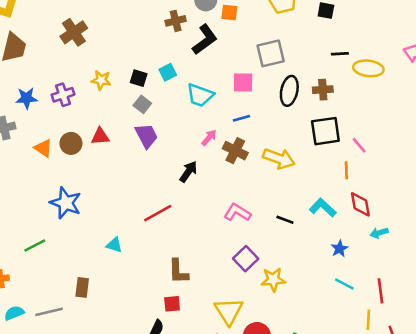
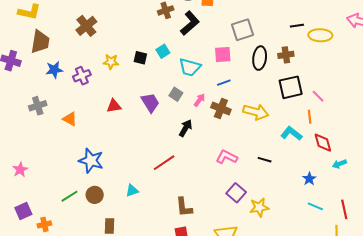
blue star: (27, 98) -> (54, 70), moved
gray square: (142, 104) -> (176, 94), moved
brown circle: (71, 143) -> (95, 195), moved
cyan L-shape: (323, 208) -> (291, 133), moved
cyan triangle: (114, 245) -> (132, 190), turned -32

